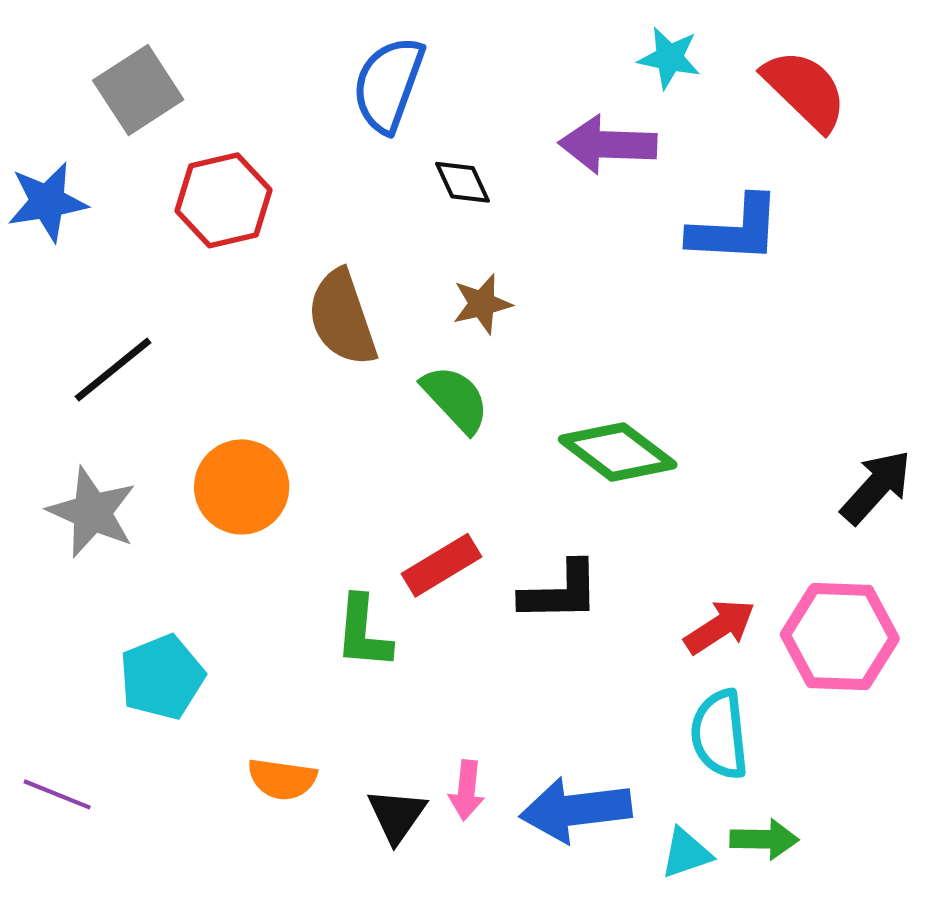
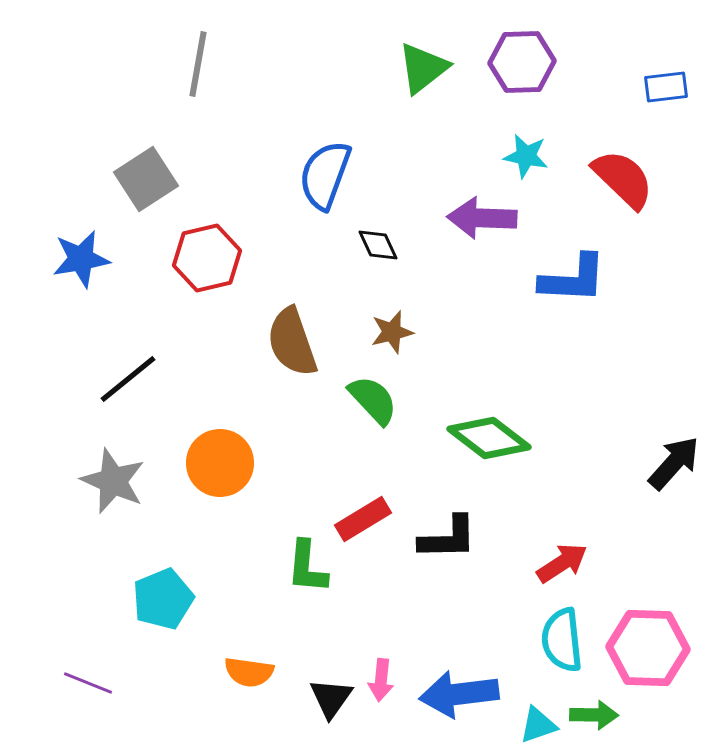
pink hexagon: (840, 637) -> (648, 648), moved

